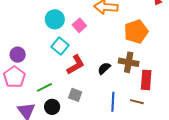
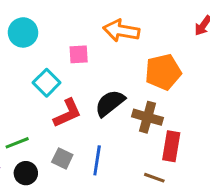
cyan circle: (55, 19) -> (23, 32), moved
pink square: (79, 25) -> (79, 54), turned 32
black semicircle: (104, 68) -> (110, 103), moved, size x1.5
blue line: (113, 102) -> (97, 160), moved

